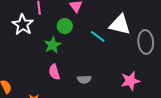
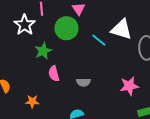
green circle: (65, 26) -> (66, 28), size x1.5
green star: (53, 45) -> (43, 51), moved

